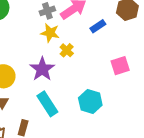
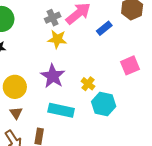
yellow cross: (67, 50) -> (88, 84), moved
cyan rectangle: (47, 104) -> (61, 110), turned -40

